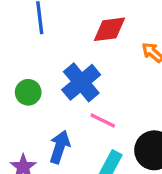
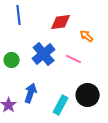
pink line: (103, 120) -> (74, 59), moved

